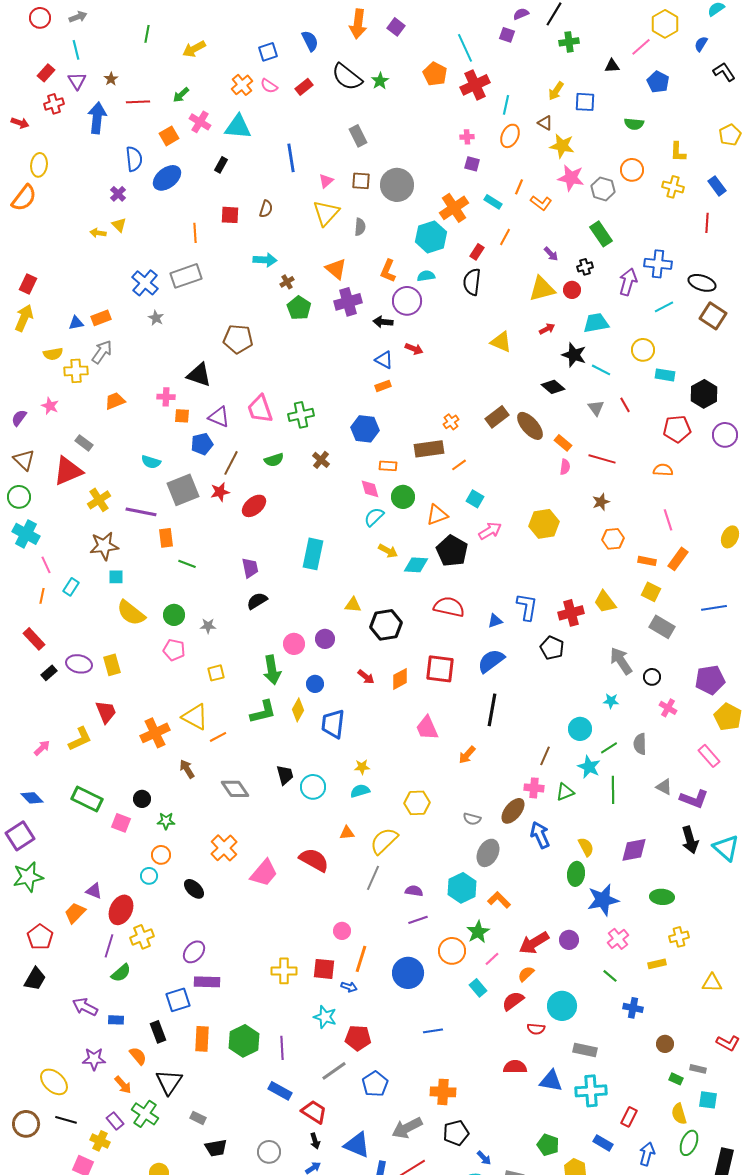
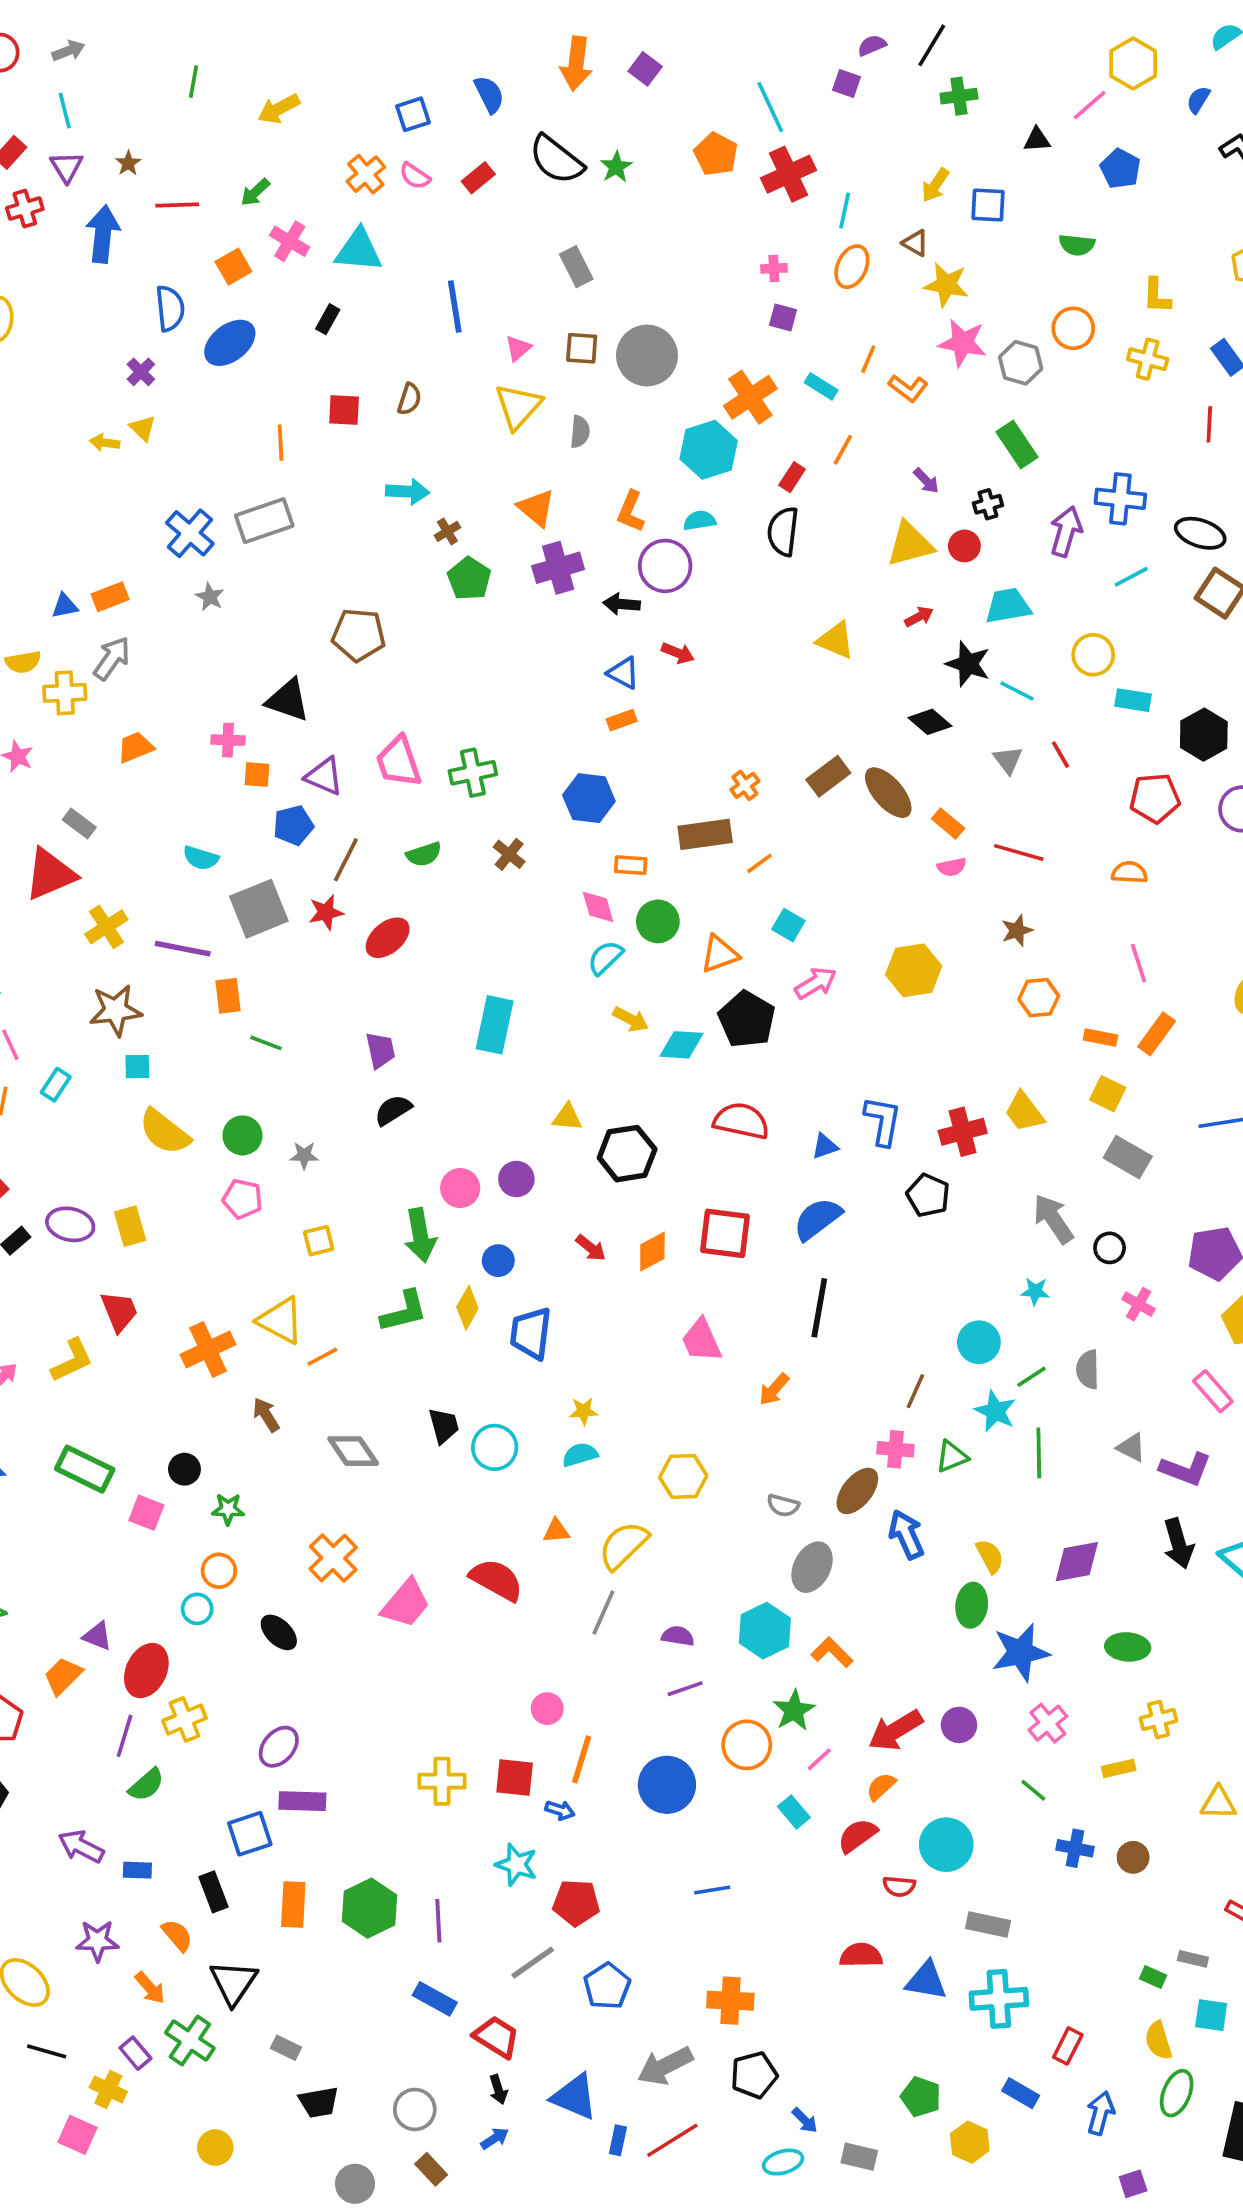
pink semicircle: (565, 467) -> (952, 867), turned 70
brown circle: (665, 1044) -> (1133, 1857), moved

